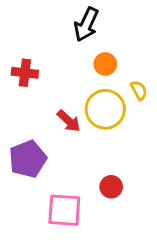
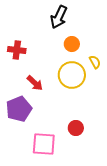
red arrow: (69, 121) -> (35, 83), moved

